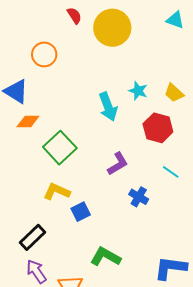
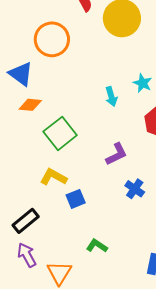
orange circle: (44, 54) -> (52, 39), size x1.4
cyan arrow: (108, 107) -> (111, 97), size x0.7
green L-shape: (105, 257) -> (97, 246), size x0.7

